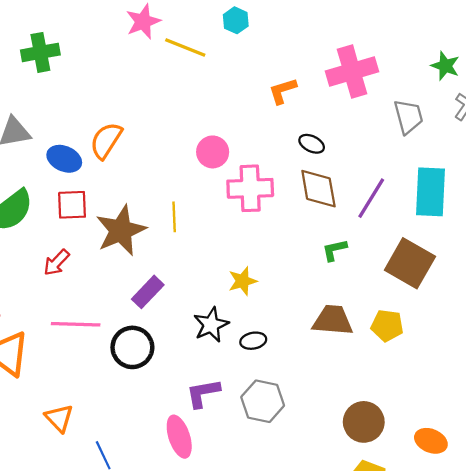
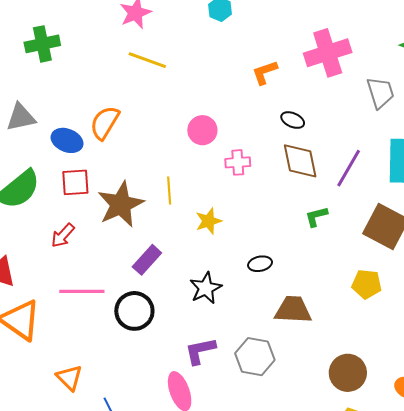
yellow line: (185, 47) -> (147, 60), moved
pink cross: (250, 188) -> (238, 162), size x0.6
yellow star: (243, 281) -> (209, 221), moved
brown trapezoid: (333, 320) -> (293, 310), moved
black ellipse: (253, 341) -> (260, 264), moved

